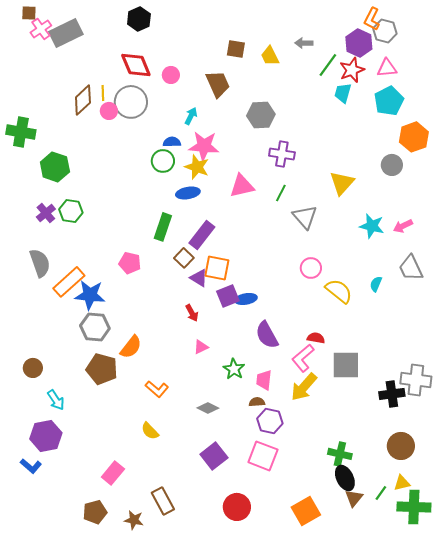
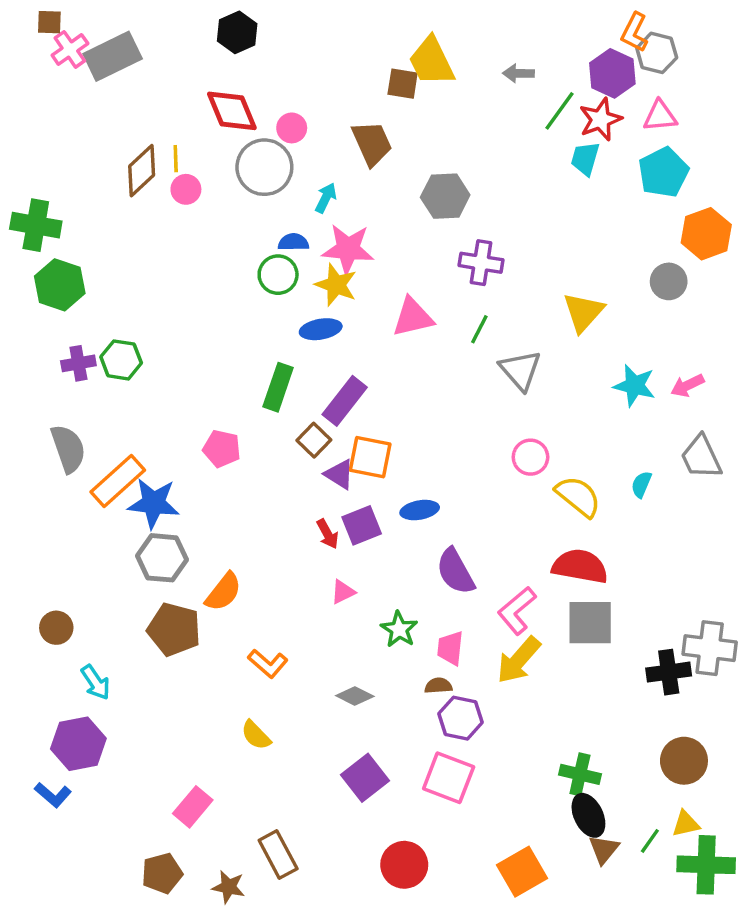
yellow trapezoid: (270, 56) -> (432, 61), moved, size x1.5
gray circle: (131, 102) -> (264, 167), moved
green hexagon: (55, 167) -> (60, 285), moved
purple cross: (46, 213) -> (78, 363), turned 30
purple square: (228, 296) -> (362, 525), moved
red semicircle: (316, 338) -> (580, 566), moved, size x1.8

